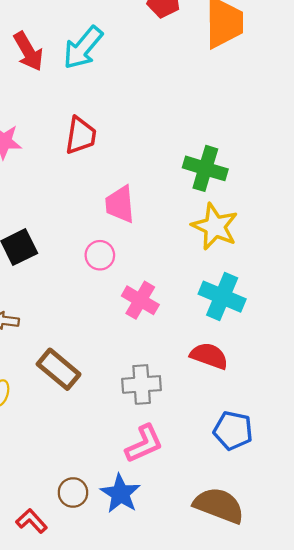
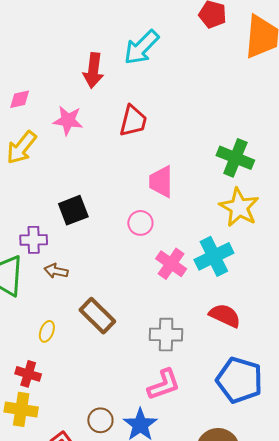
red arrow: (28, 51) -> (93, 70), moved, turned 32
cyan cross: (222, 297) -> (214, 256), moved, turned 36
blue pentagon: (233, 431) -> (239, 380), size x1.4

